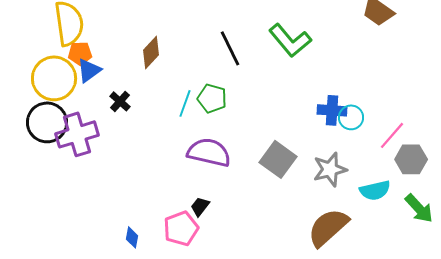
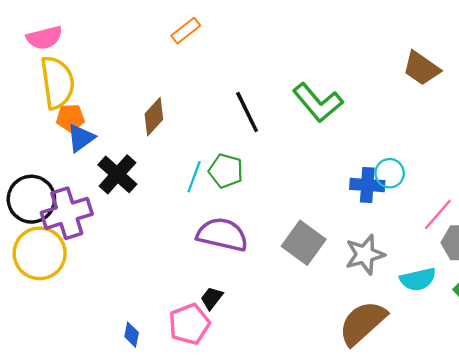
yellow circle: (54, 78) -> (40, 253), moved
black cross: (120, 101) -> (117, 174), size x1.6
cyan circle: (351, 117) -> (390, 173), moved

